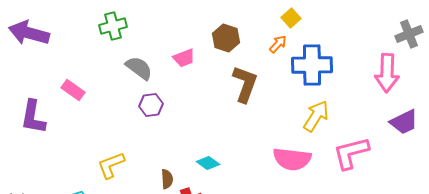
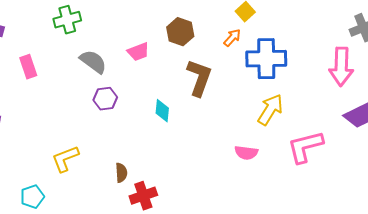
pink rectangle: (73, 90) -> (28, 67), moved, turned 35
pink semicircle: (292, 159) -> (246, 153), size x0.6
cyan diamond: (208, 163) -> (162, 111), moved, turned 60

